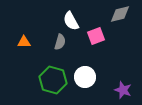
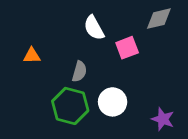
gray semicircle: (60, 42) -> (79, 71), moved

